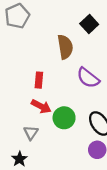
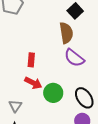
brown semicircle: (65, 47) -> (66, 33), moved
gray triangle: (31, 133) -> (15, 106), moved

